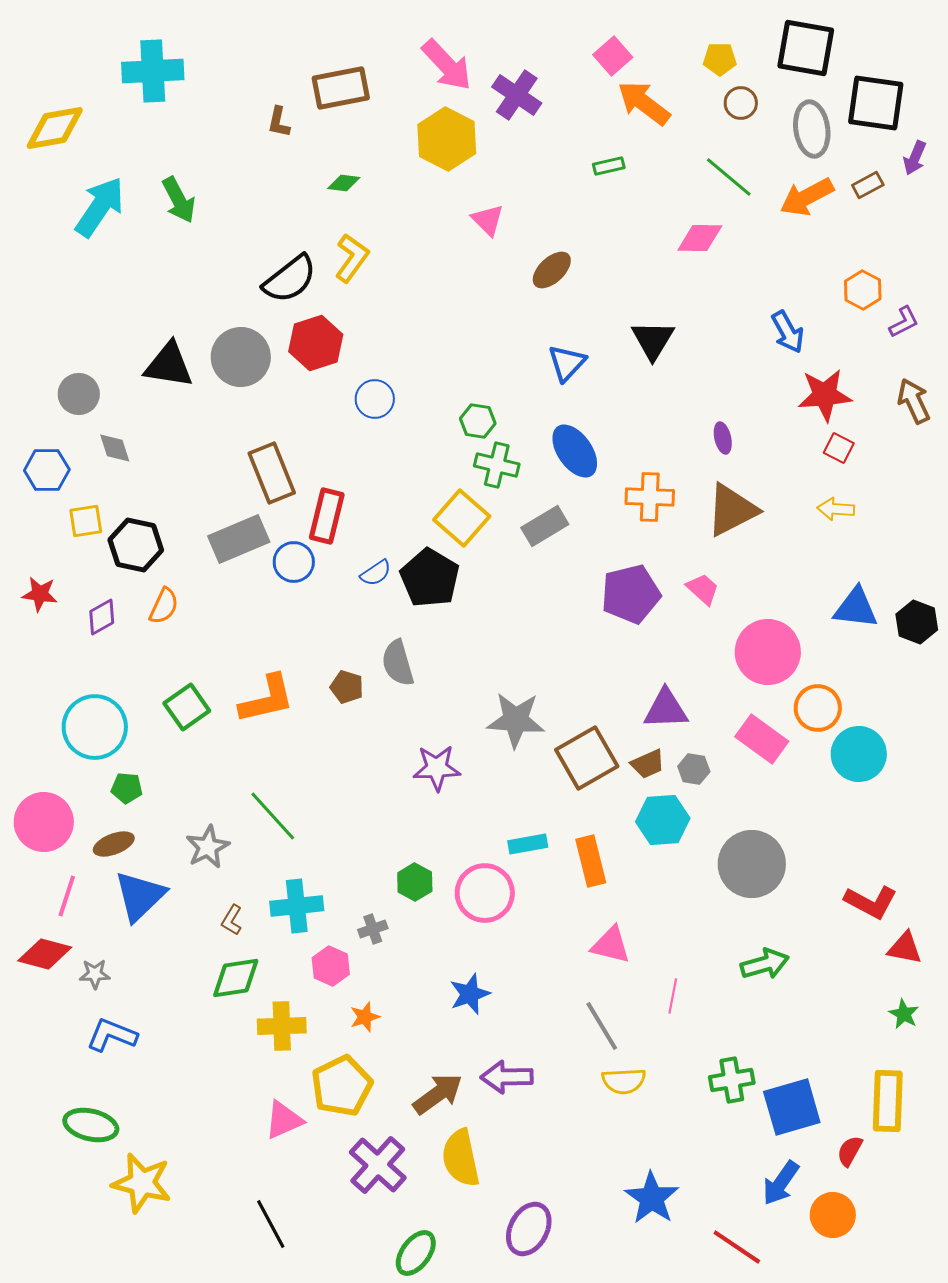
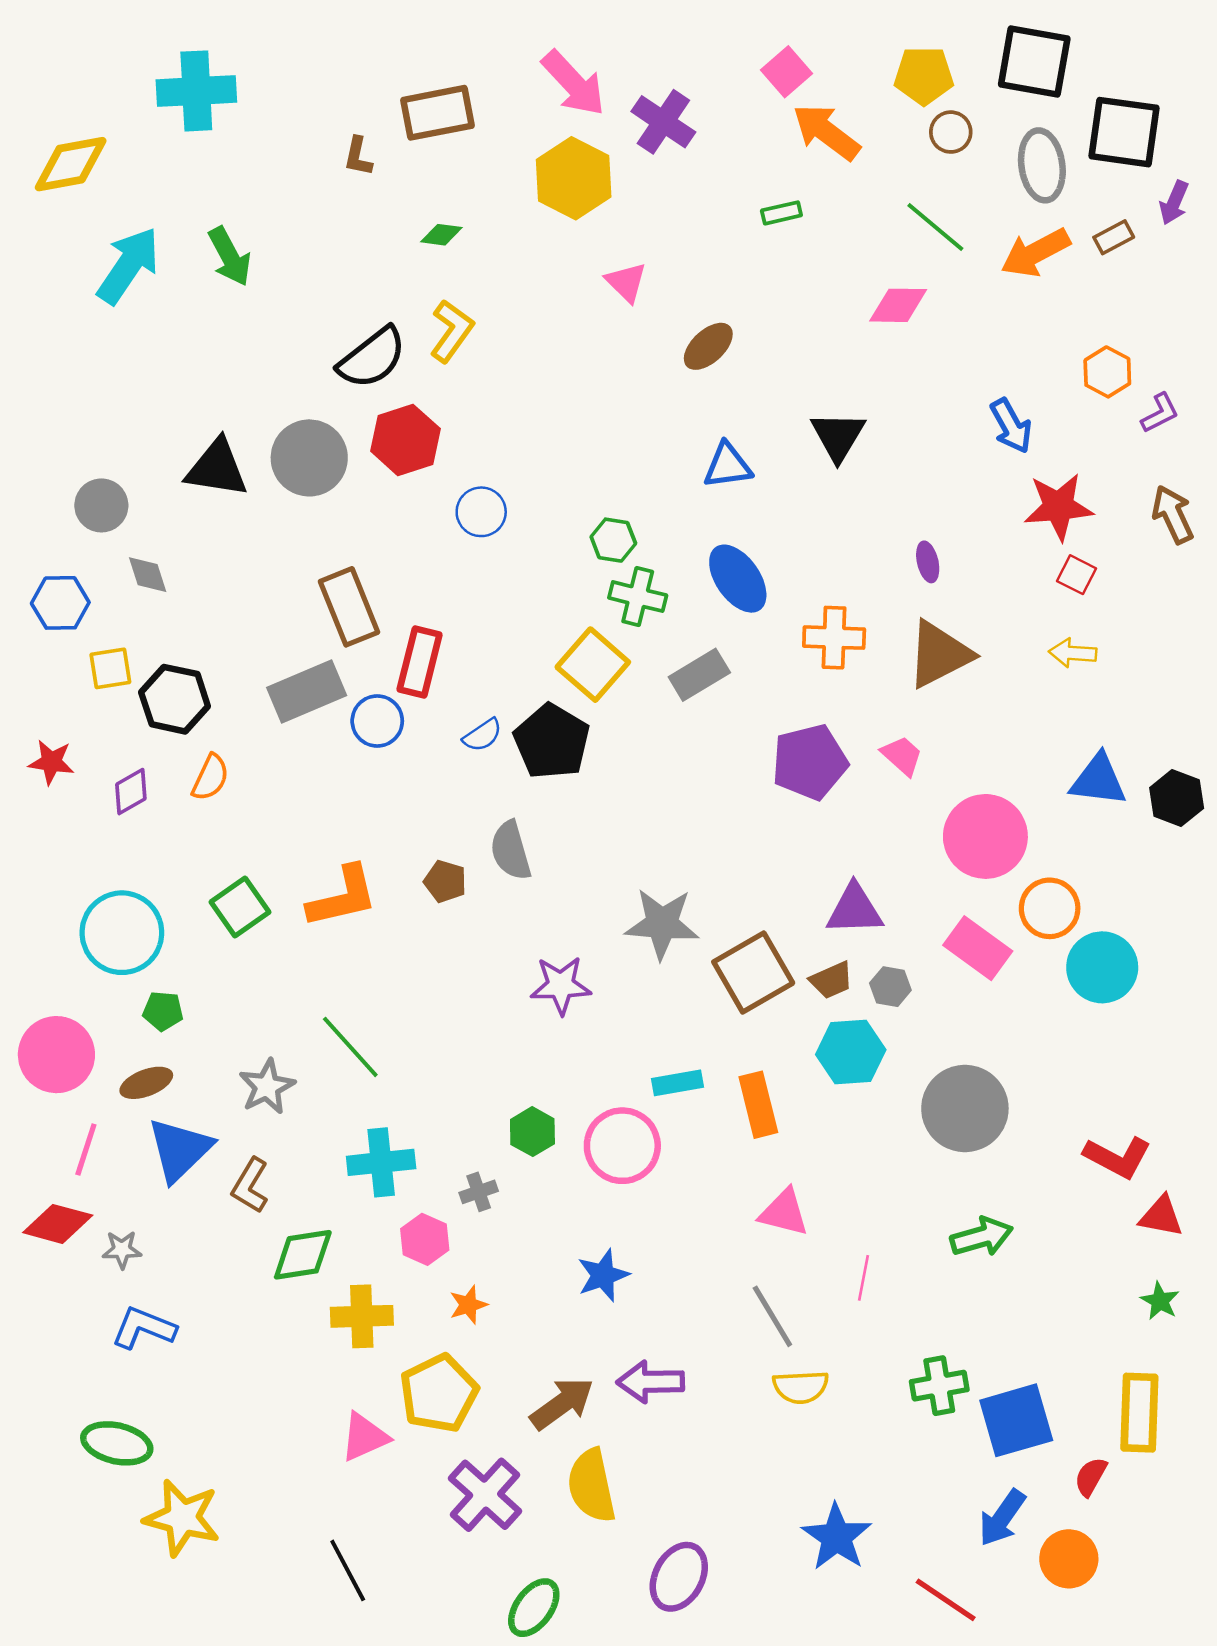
yellow pentagon: (720, 59) -> (924, 76), size x1.4
blue triangle: (567, 363) -> (728, 466), turned 39
brown L-shape: (232, 920) -> (250, 1185), moved, size x1.4

